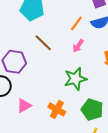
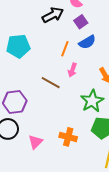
brown line: (43, 43) -> (51, 83), moved
green star: (75, 79) -> (92, 101), moved

